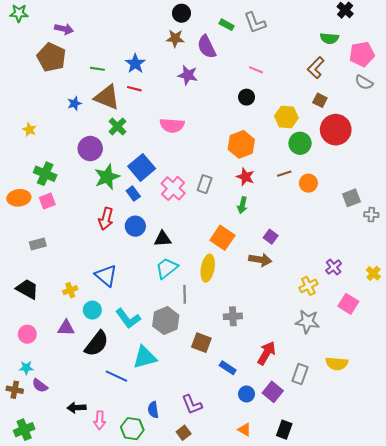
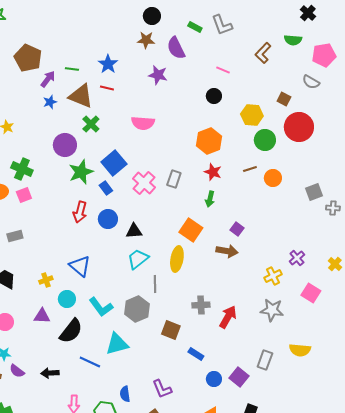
purple arrow: (64, 29) -> (48, 79), moved, turned -66
brown L-shape: (316, 68) -> (263, 53), moved
gray semicircle: (364, 82) -> (311, 82), moved
red arrow: (266, 353) -> (228, 317), moved
black arrow: (77, 408) -> (50, 373), moved

